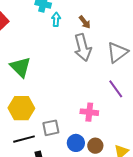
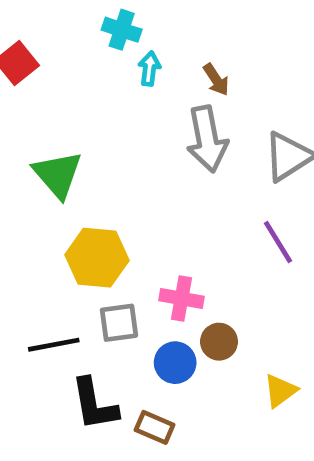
yellow hexagon: (21, 108) -> (97, 258), moved
pink cross: (89, 112) -> (182, 299), moved
brown circle: (95, 146) -> (219, 342), moved

